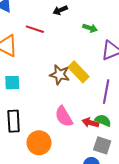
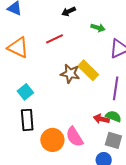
red line: (35, 29) -> (54, 39), moved, turned -42
cyan square: (12, 83) -> (25, 92), moved, turned -35
pink semicircle: (64, 117) -> (75, 137), moved

